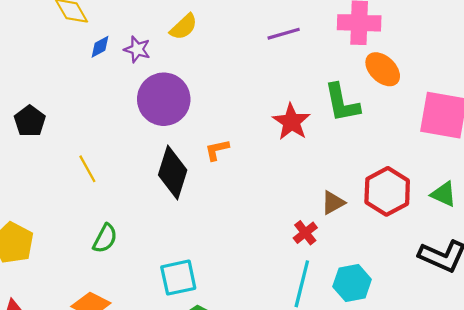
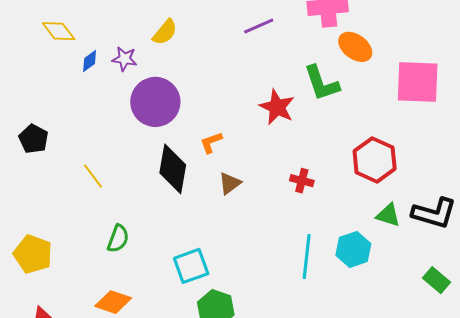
green triangle: (444, 194) -> (388, 215), moved
brown triangle: (333, 203) -> (230, 183), moved
red cross: (305, 233) -> (302, 181), moved, turned -30

